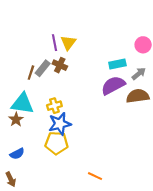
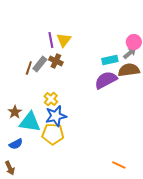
gray arrow: (139, 74) -> (130, 53), moved
brown semicircle: (138, 96) -> (129, 70), moved
cyan triangle: (22, 104) -> (30, 122), moved
yellow cross: (54, 106) -> (51, 99), turned -32
orange line: (95, 176) -> (119, 165), moved

